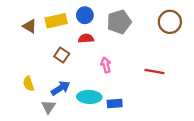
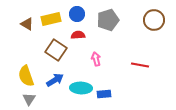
brown square: (62, 55) -> (56, 50), size x1.5
yellow semicircle: (29, 84) -> (26, 76), size x1.5
gray triangle: (48, 107) -> (29, 99), moved

